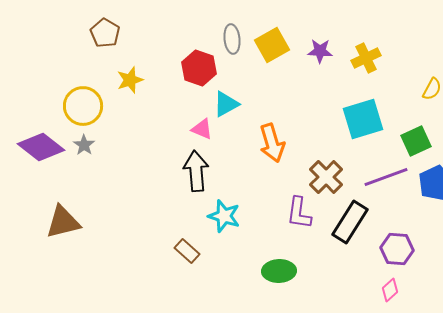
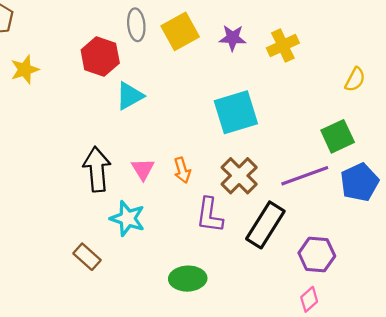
cyan square: (363, 119) -> (236, 112), moved
pink triangle: (202, 129) -> (143, 169), moved, turned 35
orange arrow: (272, 143) -> (182, 170), moved, size x0.6

